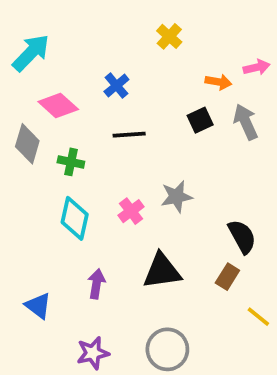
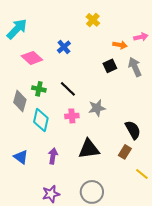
black line: (129, 135) -> (68, 89), moved, turned 48
gray diamond: (27, 144) -> (20, 101), moved
pink cross: (131, 211) -> (72, 116), turned 32
blue triangle: (38, 306) -> (21, 157), moved

